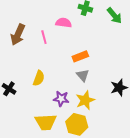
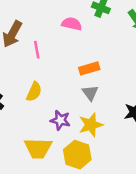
pink line: (44, 37) -> (37, 50), moved

